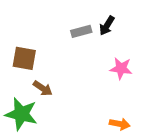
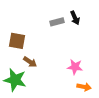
black arrow: (107, 26) -> (75, 18), turned -56
pink star: (121, 68) -> (75, 67), moved

